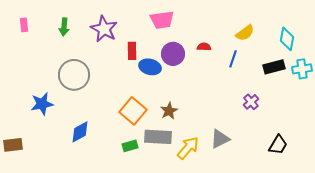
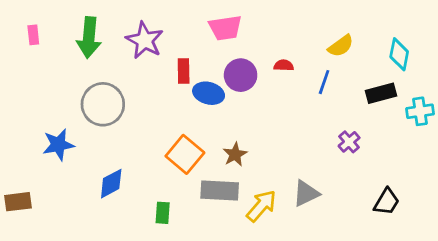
green arrow: (64, 27) -> (89, 38), size x1.6
cyan cross: (302, 69) -> (420, 111), moved
green rectangle: (130, 146) -> (163, 213), moved, turned -70

